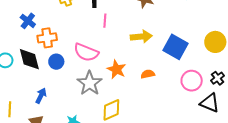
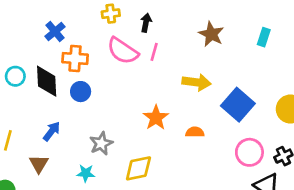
pink semicircle: (86, 52) -> (123, 51), moved
gray star: (89, 83) -> (101, 143), moved, size x0.7

